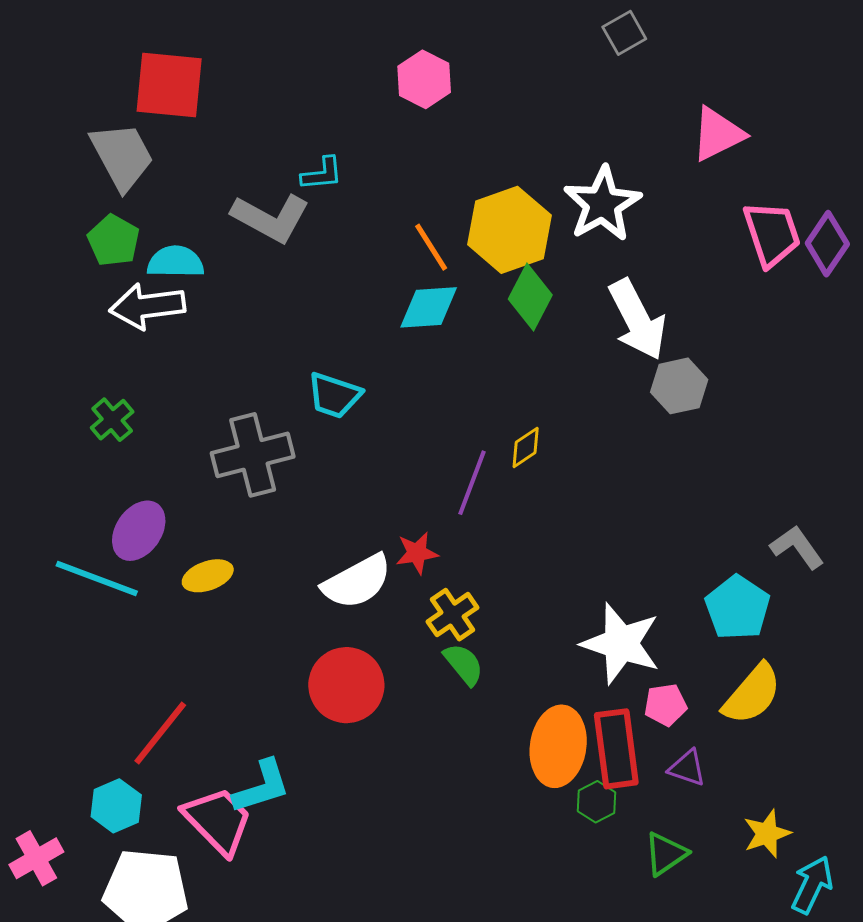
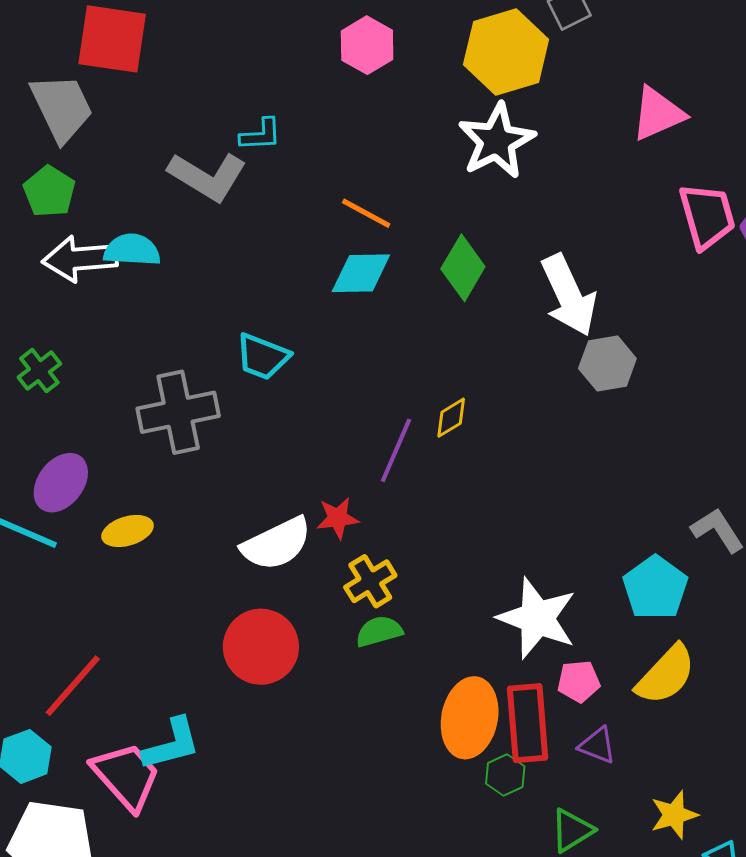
white star: (602, 204) -> (497, 141), moved
yellow hexagon: (509, 230) -> (506, 52), moved
orange line: (431, 247) -> (366, 213), turned -32
cyan semicircle: (176, 262) -> (132, 250), moved
green semicircle: (464, 664) -> (379, 631), turned -69

